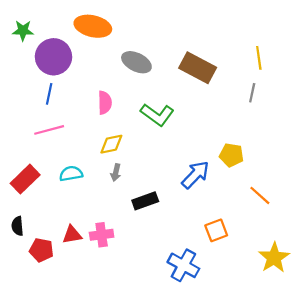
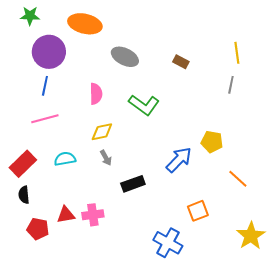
green star: (23, 31) -> (30, 16), moved
brown rectangle: (198, 68) -> (181, 62), size x0.5
gray arrow: (116, 173) -> (106, 158), turned -42
black semicircle: (17, 226) -> (24, 195), moved

